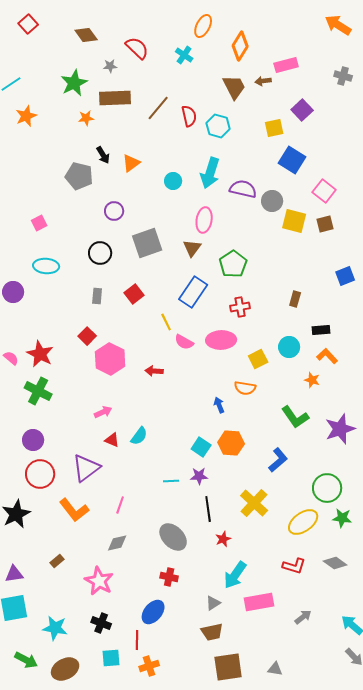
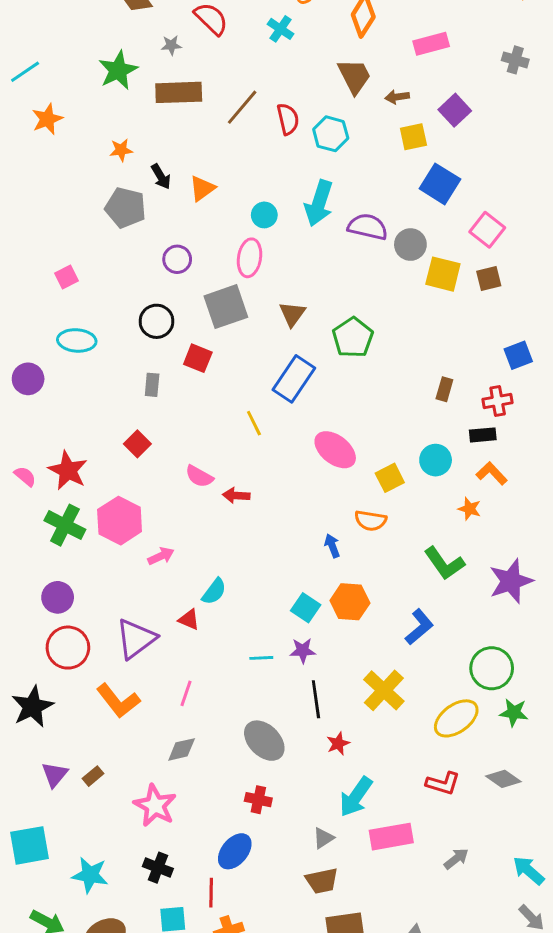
brown arrow: (263, 81) -> (397, 97), moved
orange star: (86, 118) -> (121, 150), moved
pink ellipse: (204, 220) -> (250, 258), moved
red square: (134, 294) -> (198, 358), moved, turned -30
red cross: (240, 307) -> (498, 401), moved
pink ellipse: (221, 340) -> (335, 450), turned 40
pink semicircle: (184, 342) -> (199, 476), moved
pink hexagon: (110, 359) -> (120, 521), moved
red triangle: (112, 440) -> (189, 620), moved
purple triangle: (14, 574) -> (55, 775), moved, turned -42

